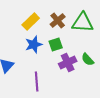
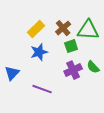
green square: (56, 44) -> (71, 46), moved
purple line: (37, 82) -> (42, 89), turned -66

